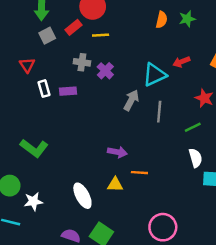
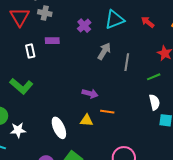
gray cross: (82, 62) -> (45, 13), moved
red arrow: (181, 62) -> (148, 22), turned 56
red triangle: (27, 65) -> (20, 17), size x1.5
cyan triangle: (155, 75) -> (115, 20), moved
white rectangle: (44, 89) -> (30, 51), moved

